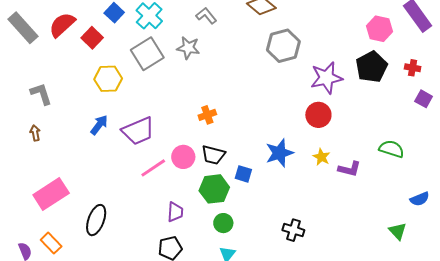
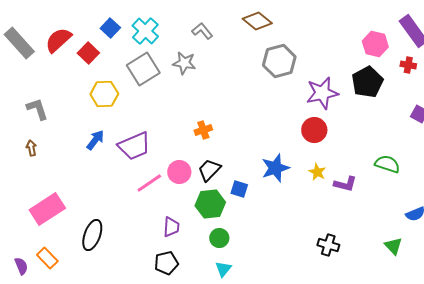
red cross: (413, 68) -> (408, 65), moved
black trapezoid: (213, 155) -> (209, 170), turned 120
black cross: (293, 230) -> (328, 245), moved

